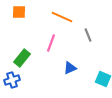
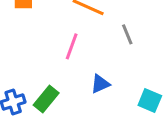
green rectangle: (22, 58) -> (46, 99), moved

